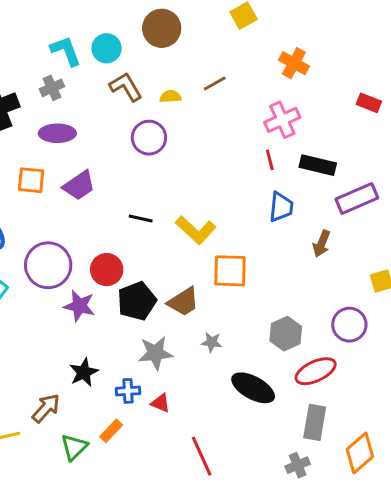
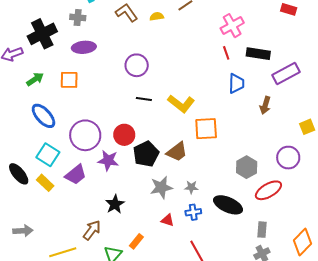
gray cross: (52, 88) -> (78, 17), turned 35
purple circle: (149, 138) -> (137, 65), moved
purple trapezoid: (79, 185) -> (76, 175), moved
gray star: (212, 342) -> (191, 187), moved
blue cross: (128, 391) -> (193, 212), moved
gray rectangle: (315, 422) -> (262, 230), moved, size x0.7

